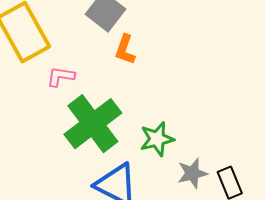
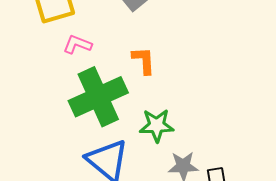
orange L-shape: (125, 50) -> (144, 60), moved, turned 144

